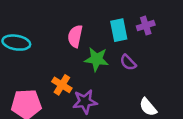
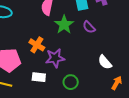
green star: (97, 59) -> (64, 25), turned 30

